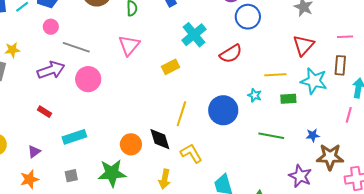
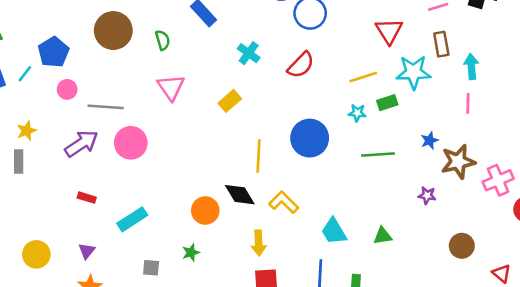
cyan cross: (194, 35) -> (249, 53), size x0.7
cyan star: (254, 95) -> (357, 113), moved
green star: (112, 173) -> (191, 253), size x0.5
gray square: (71, 176) -> (151, 268), moved, turned 32
purple star: (300, 176) -> (427, 195), size x0.6

